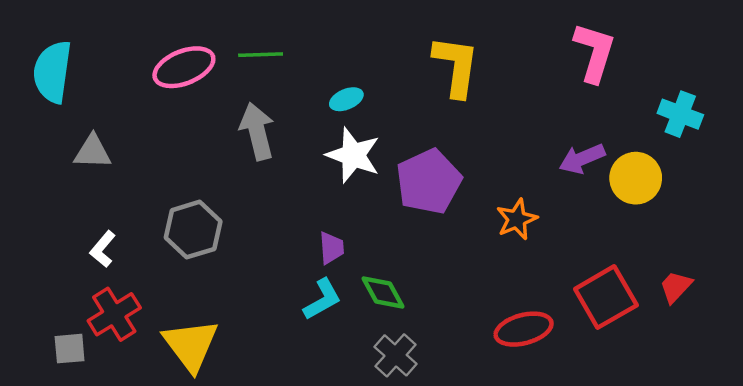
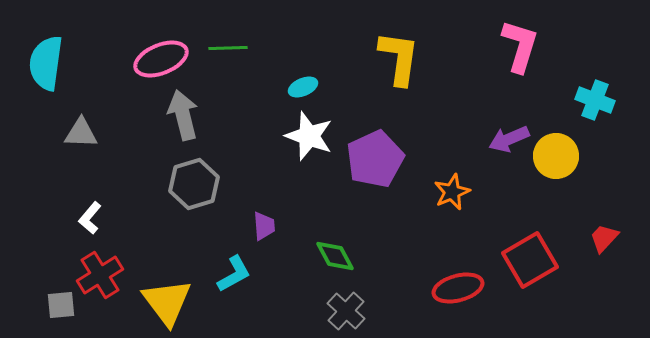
gray arrow: (257, 131) -> (183, 115), moved
gray hexagon: (193, 230) -> (194, 184), moved
purple trapezoid: (331, 248) -> (264, 226), moved
red trapezoid: (676, 287) -> (604, 238), moved
cyan L-shape: (322, 299) -> (234, 274), moved

